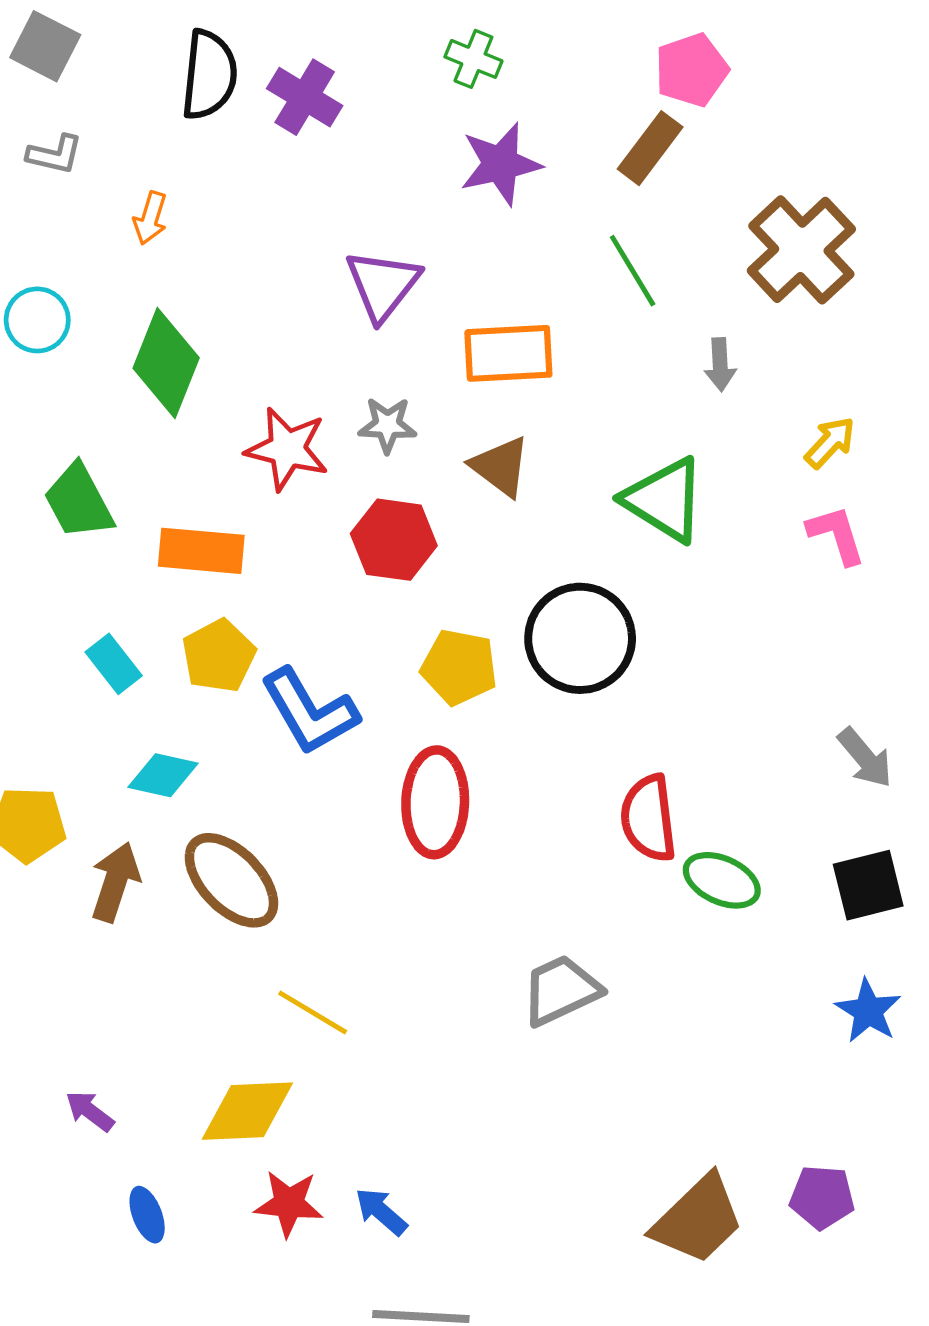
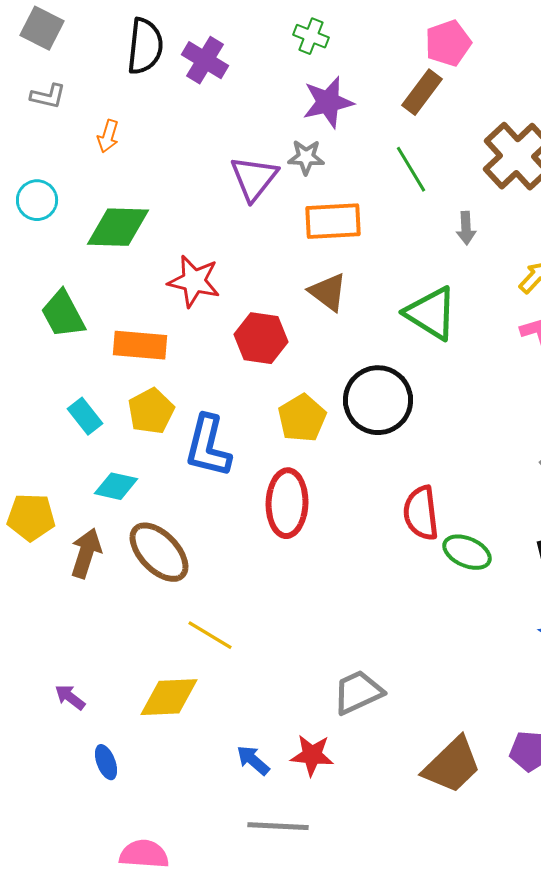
green diamond: (166, 363) -> (118, 227), turned 70
gray star: (387, 425) -> (306, 157), moved
yellow pentagon: (459, 667) -> (302, 418), turned 30
blue L-shape: (309, 712) -> (208, 446), turned 44
gray trapezoid: (561, 990) -> (358, 692), moved
red star: (289, 1203) -> (312, 755), moved

